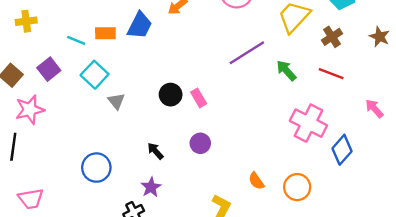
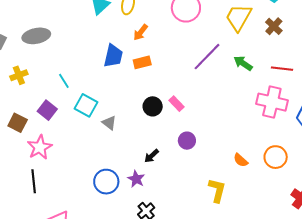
orange rectangle: (105, 33) -> (142, 62), moved
cyan line: (76, 40) -> (64, 81), turned 49
red line: (331, 74) -> (282, 69), moved
black arrow: (155, 151) -> (152, 156), turned -77
purple star: (151, 187) -> (136, 179), moved

